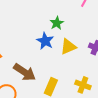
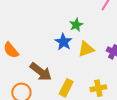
yellow cross: (83, 85) -> (98, 88), turned -35

